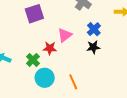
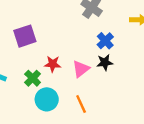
purple square: (34, 14) -> (25, 36), moved
pink triangle: (65, 35) -> (81, 69), moved

